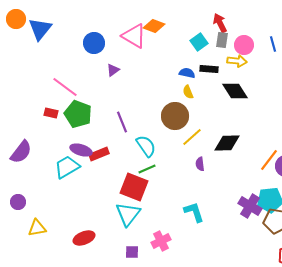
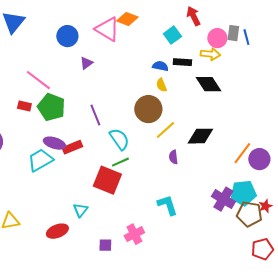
gray rectangle: (222, 40) -> (233, 33), moved
cyan triangle: (128, 214) -> (80, 210), moved, size x0.6

